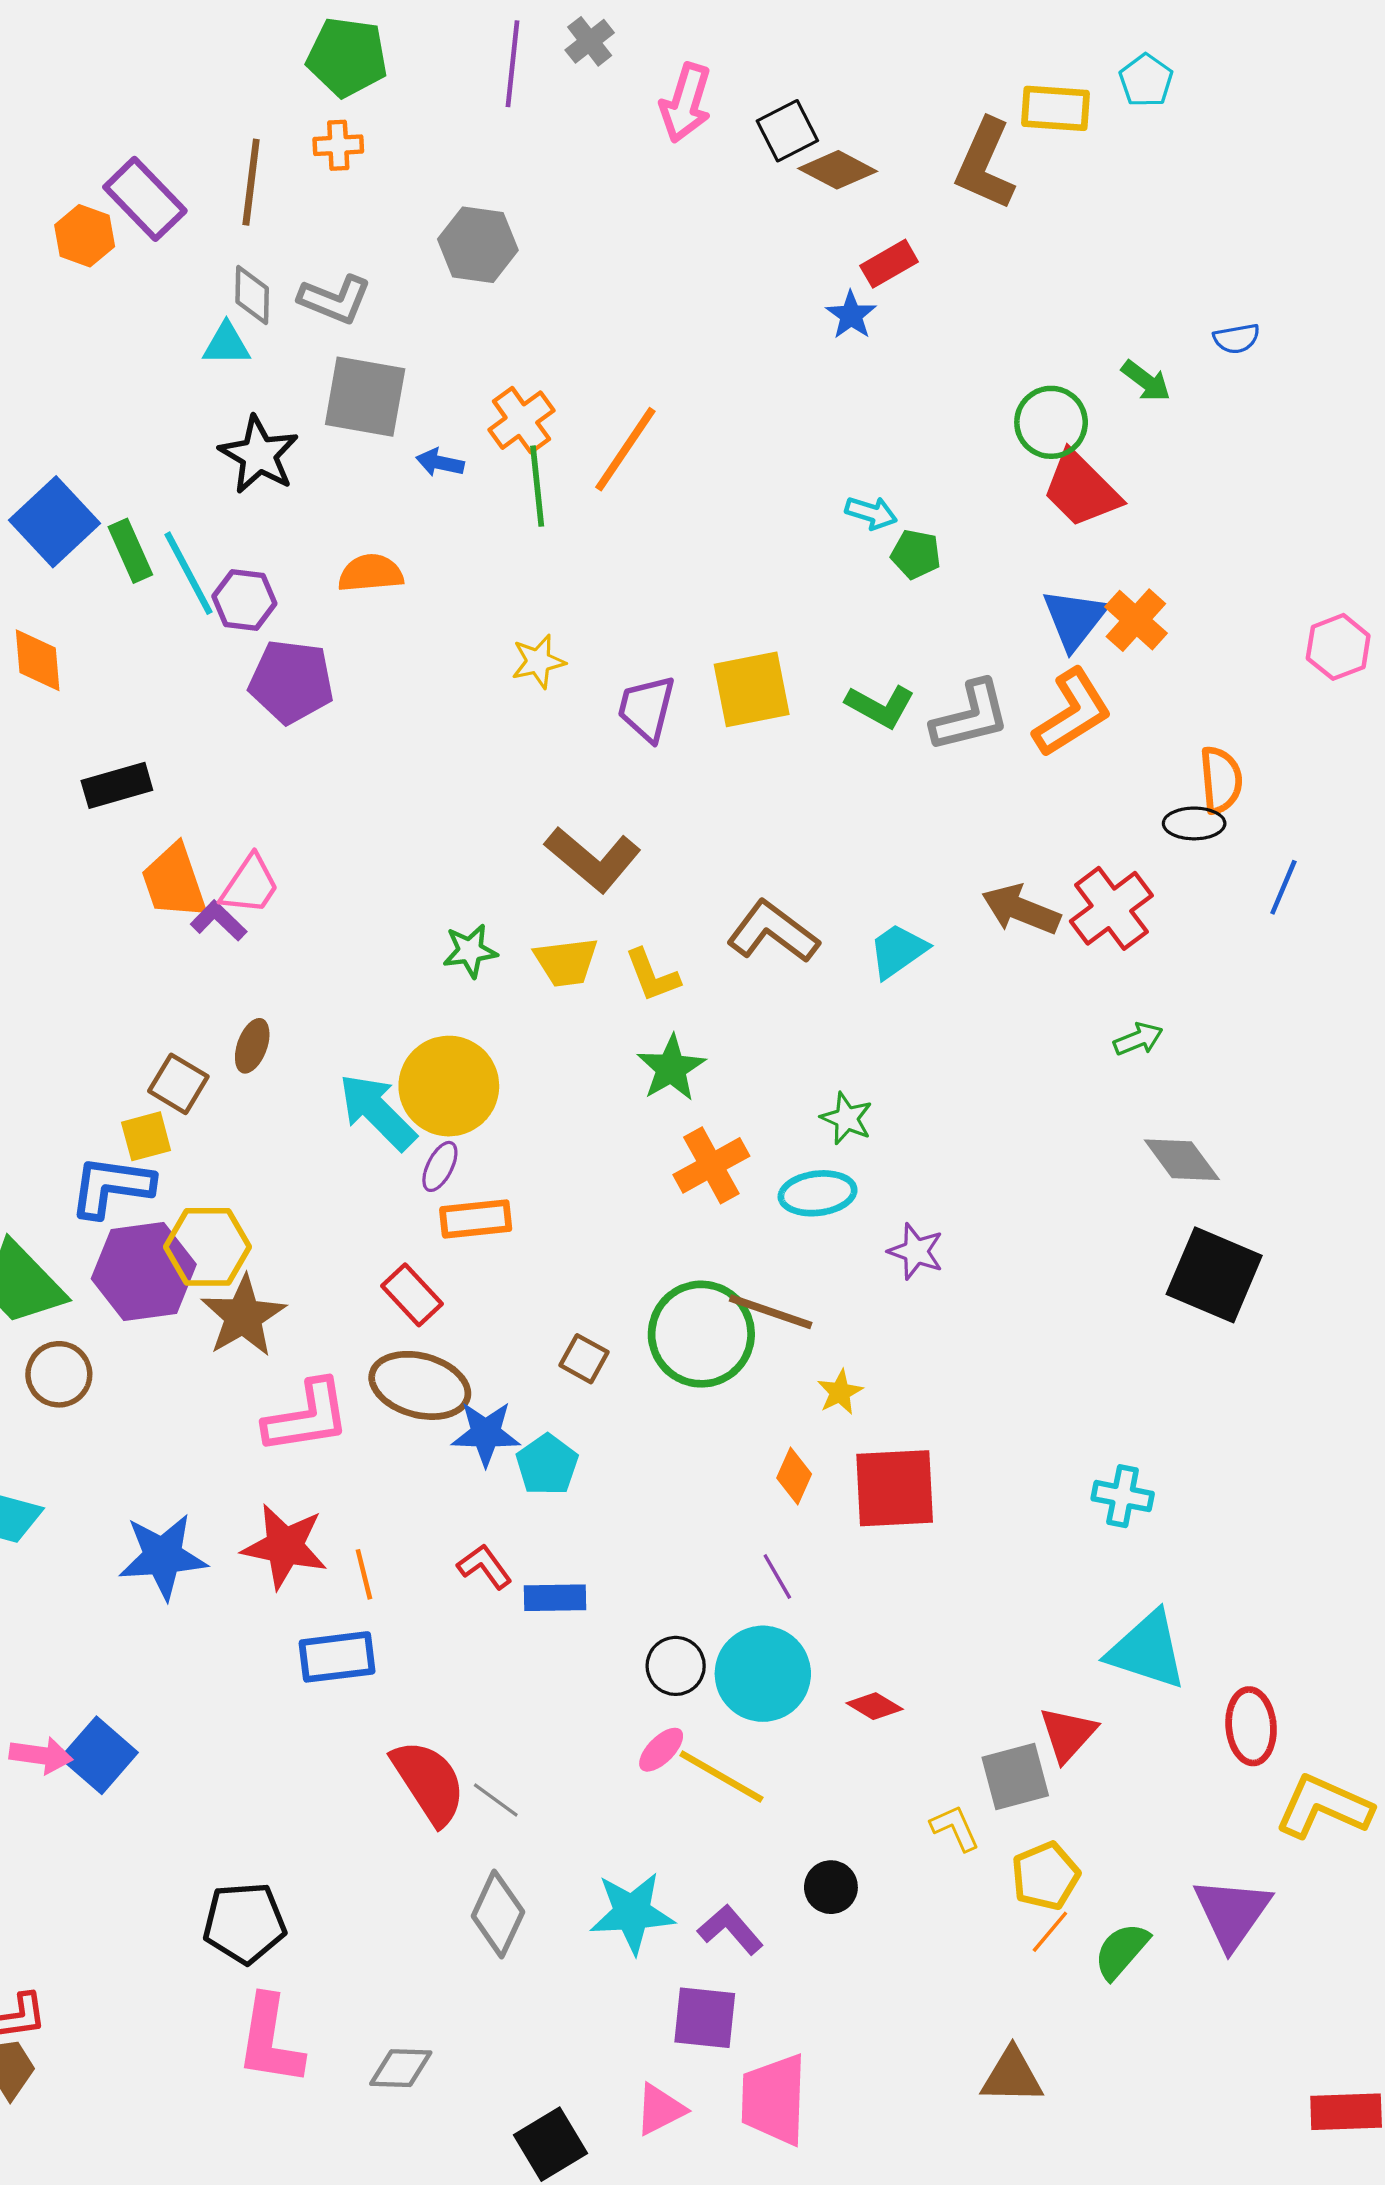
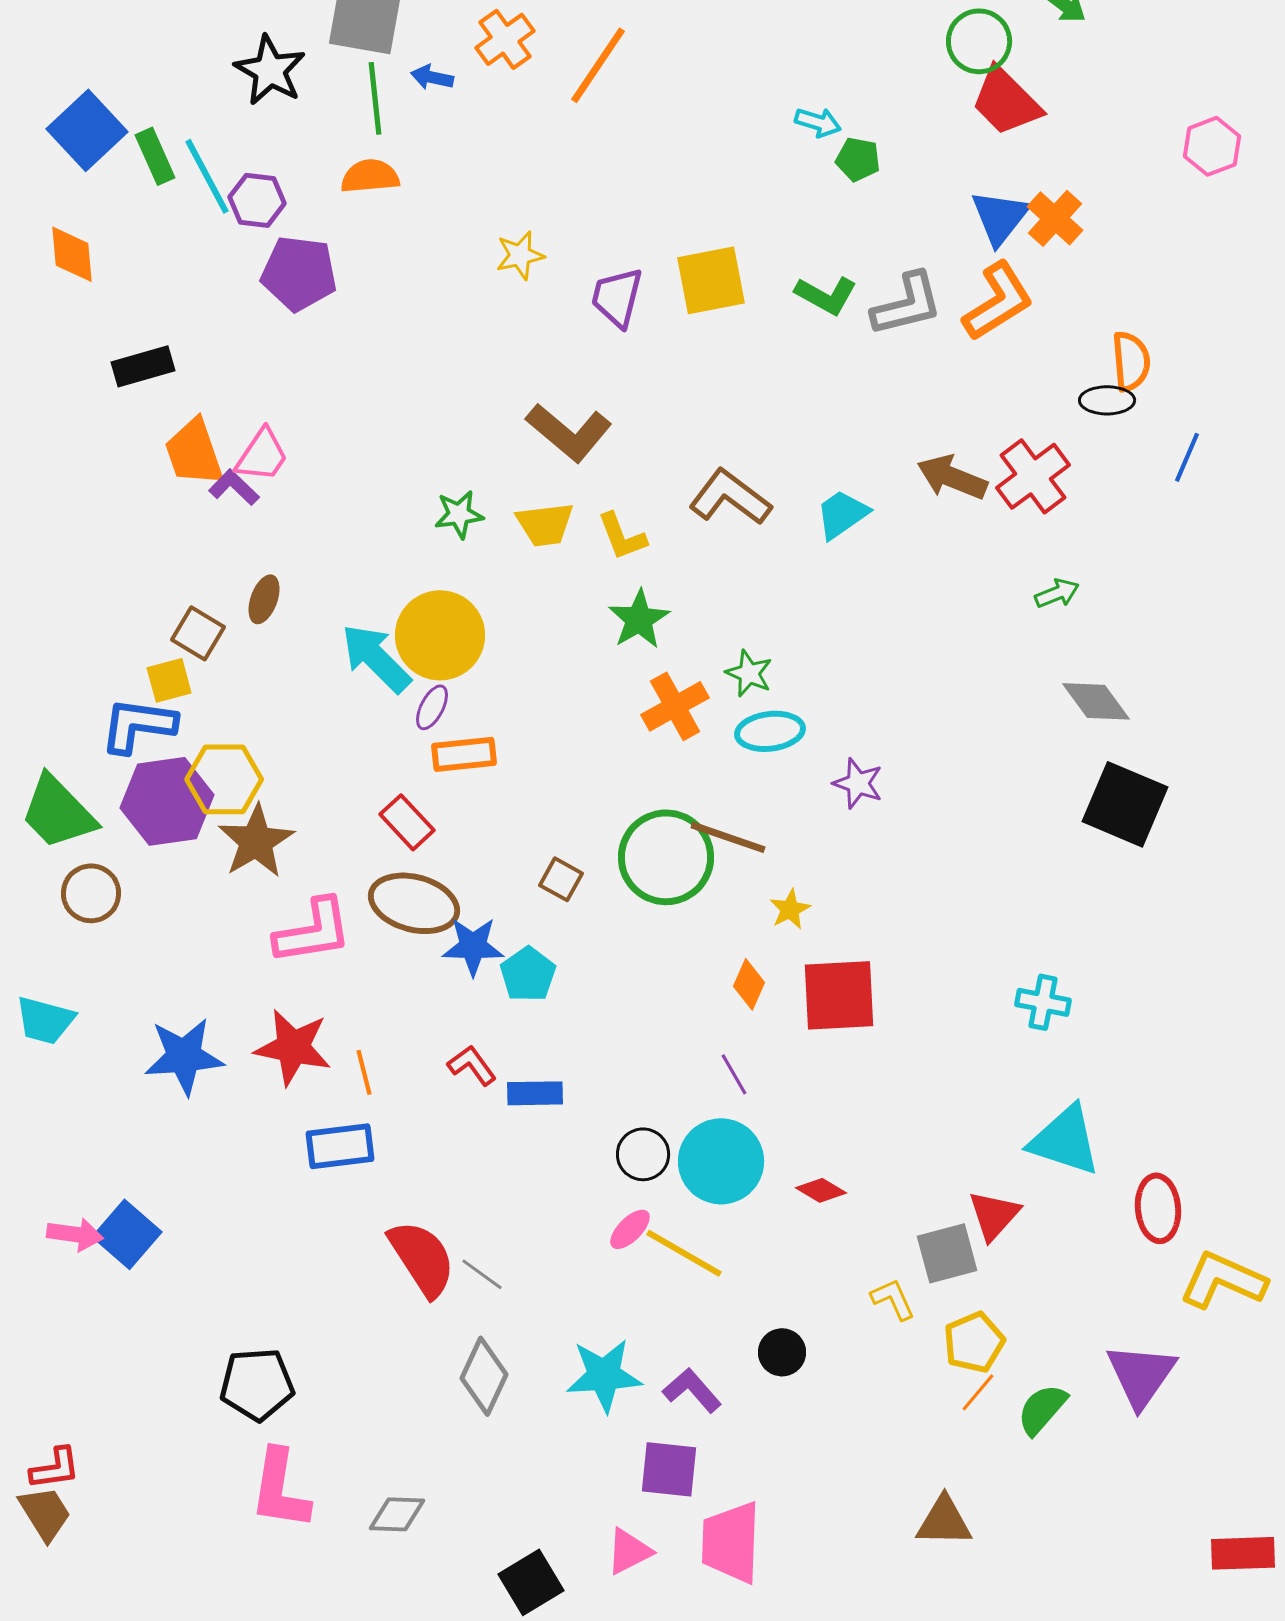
green line: (537, 486) -> (375, 98), moved
pink hexagon: (1338, 647) -> (1212, 146), moved
green star: (847, 1118) -> (749, 673), moved

